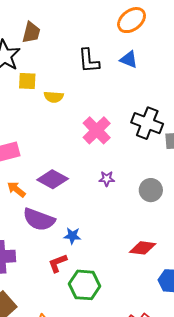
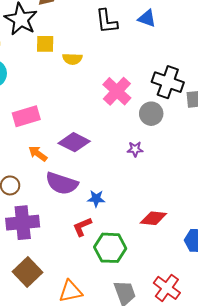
purple star: (107, 179) -> (135, 149), moved
gray circle: (151, 190) -> (151, 114), moved
red diamond: (143, 248) -> (153, 218), moved

